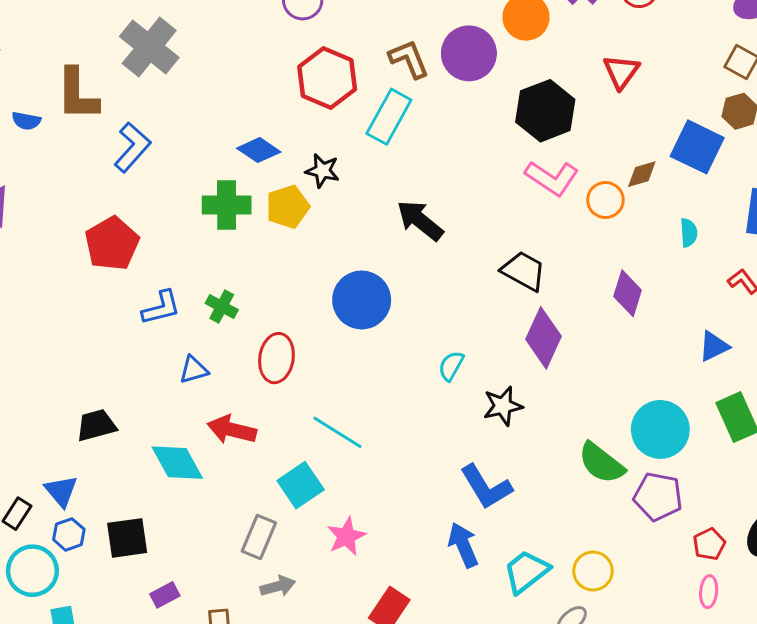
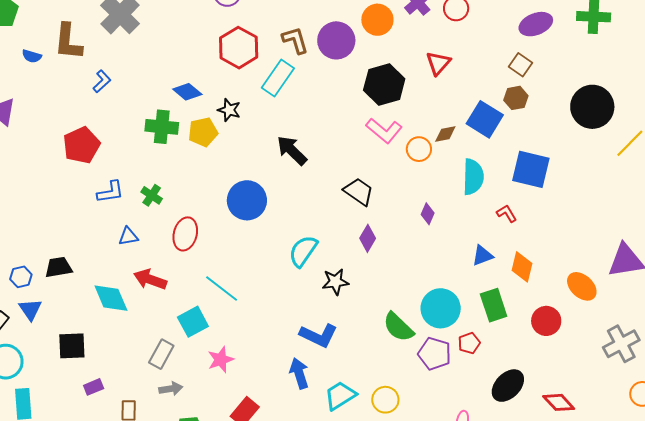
blue L-shape: (132, 147) -> (102, 81), size x0.7
cyan semicircle: (689, 233) -> (473, 177), size x1.8
purple diamond: (628, 293) -> (428, 214), size x0.7
purple diamond: (543, 338) -> (368, 238), size x0.7
cyan semicircle: (451, 366) -> (303, 251), size x1.6
blue L-shape: (486, 487) -> (319, 335), turned -39
blue hexagon: (69, 534) -> (21, 277), moved
red pentagon: (709, 544) -> (469, 343), moved

